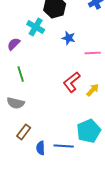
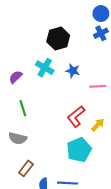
cyan cross: (36, 27) -> (45, 68), moved
cyan pentagon: (89, 131) -> (79, 150), moved

